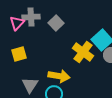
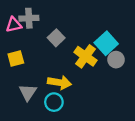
pink triangle: (17, 23) -> (14, 25), turned 35
gray square: (56, 23) -> (56, 38), moved

